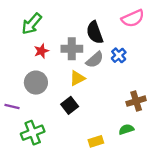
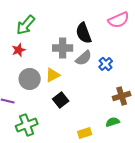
red star: (41, 51) -> (19, 50), moved
blue cross: (119, 55) -> (106, 64), moved
yellow triangle: (77, 78) -> (53, 75), moved

